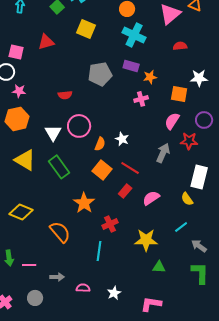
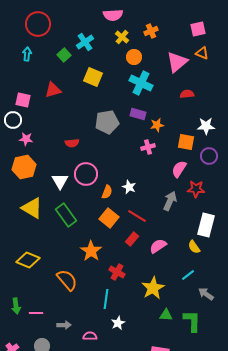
purple circle: (204, 120) -> (209, 156), moved
red cross: (110, 224) -> (117, 272), turned -35
yellow star: (146, 240) -> (153, 288), turned -30
green L-shape: (200, 273) -> (192, 321), moved
white star: (114, 293) -> (118, 323), moved

